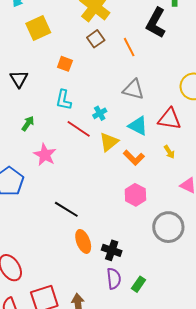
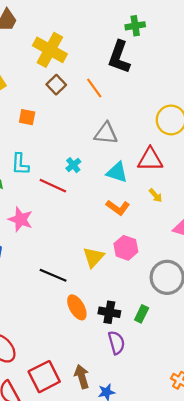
cyan L-shape: (64, 100) -> (20, 164), moved
yellow triangle: (109, 142) -> (93, 257), moved
green rectangle: (138, 284) -> (142, 314), moved

